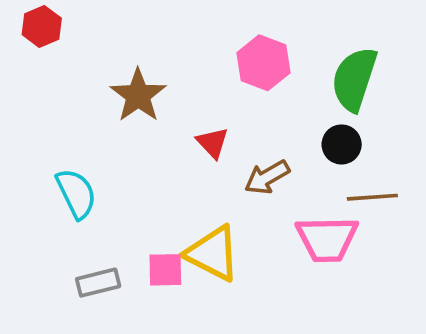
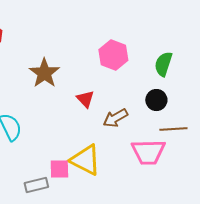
green semicircle: (354, 79) -> (163, 64), size x0.7
gray rectangle: (98, 283) -> (36, 185), moved

